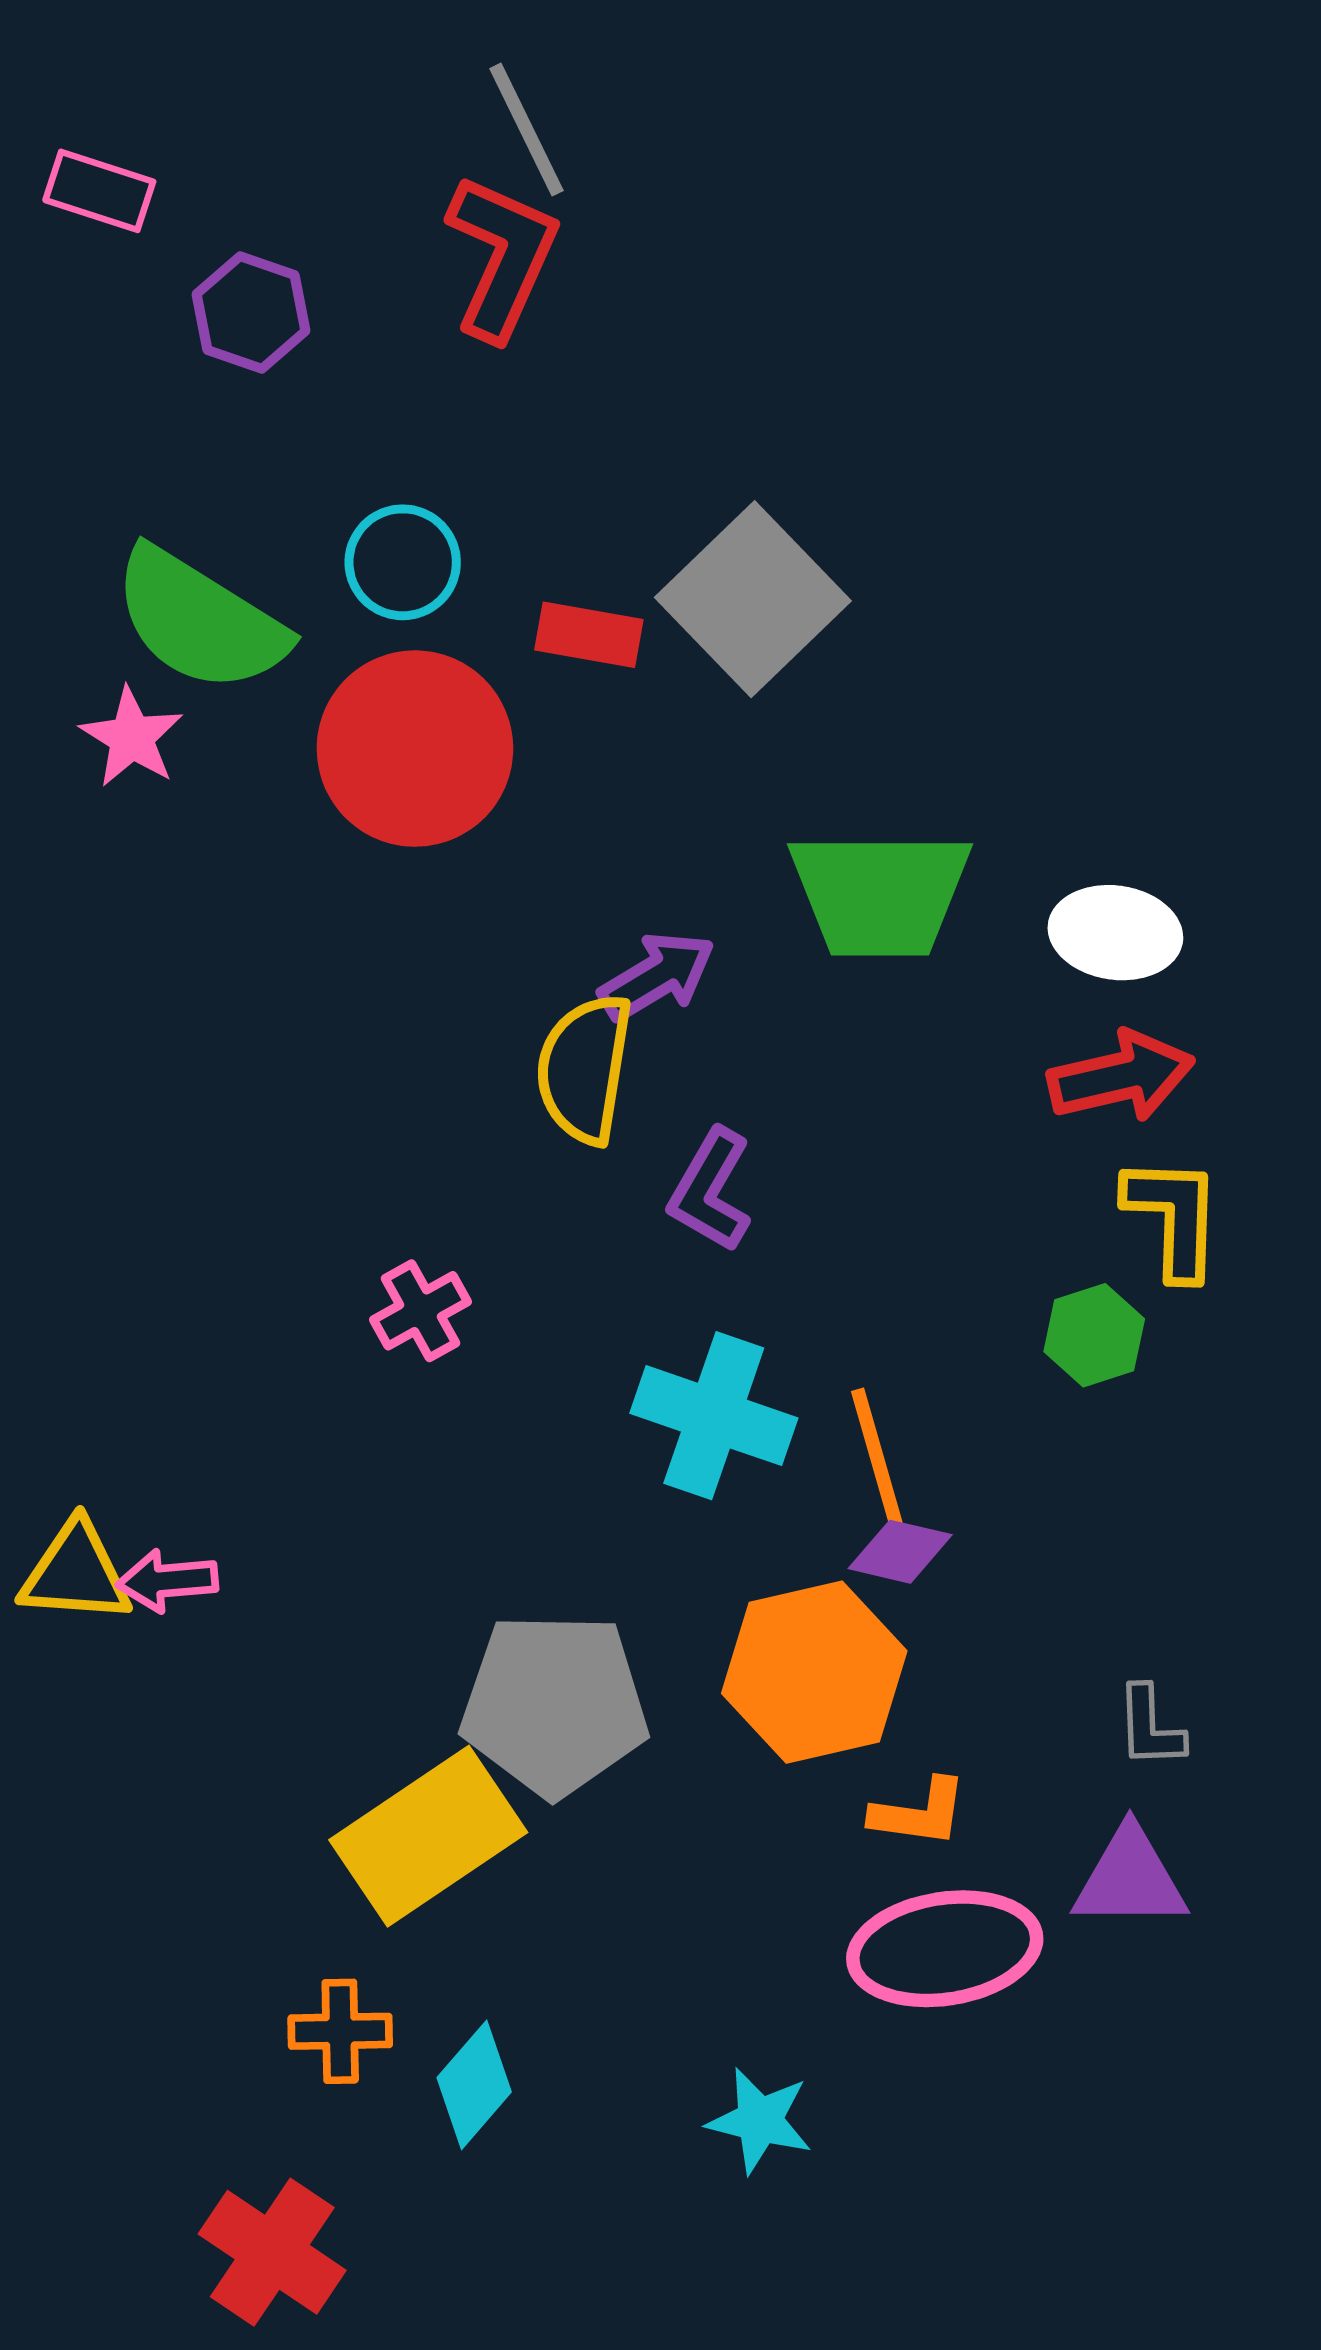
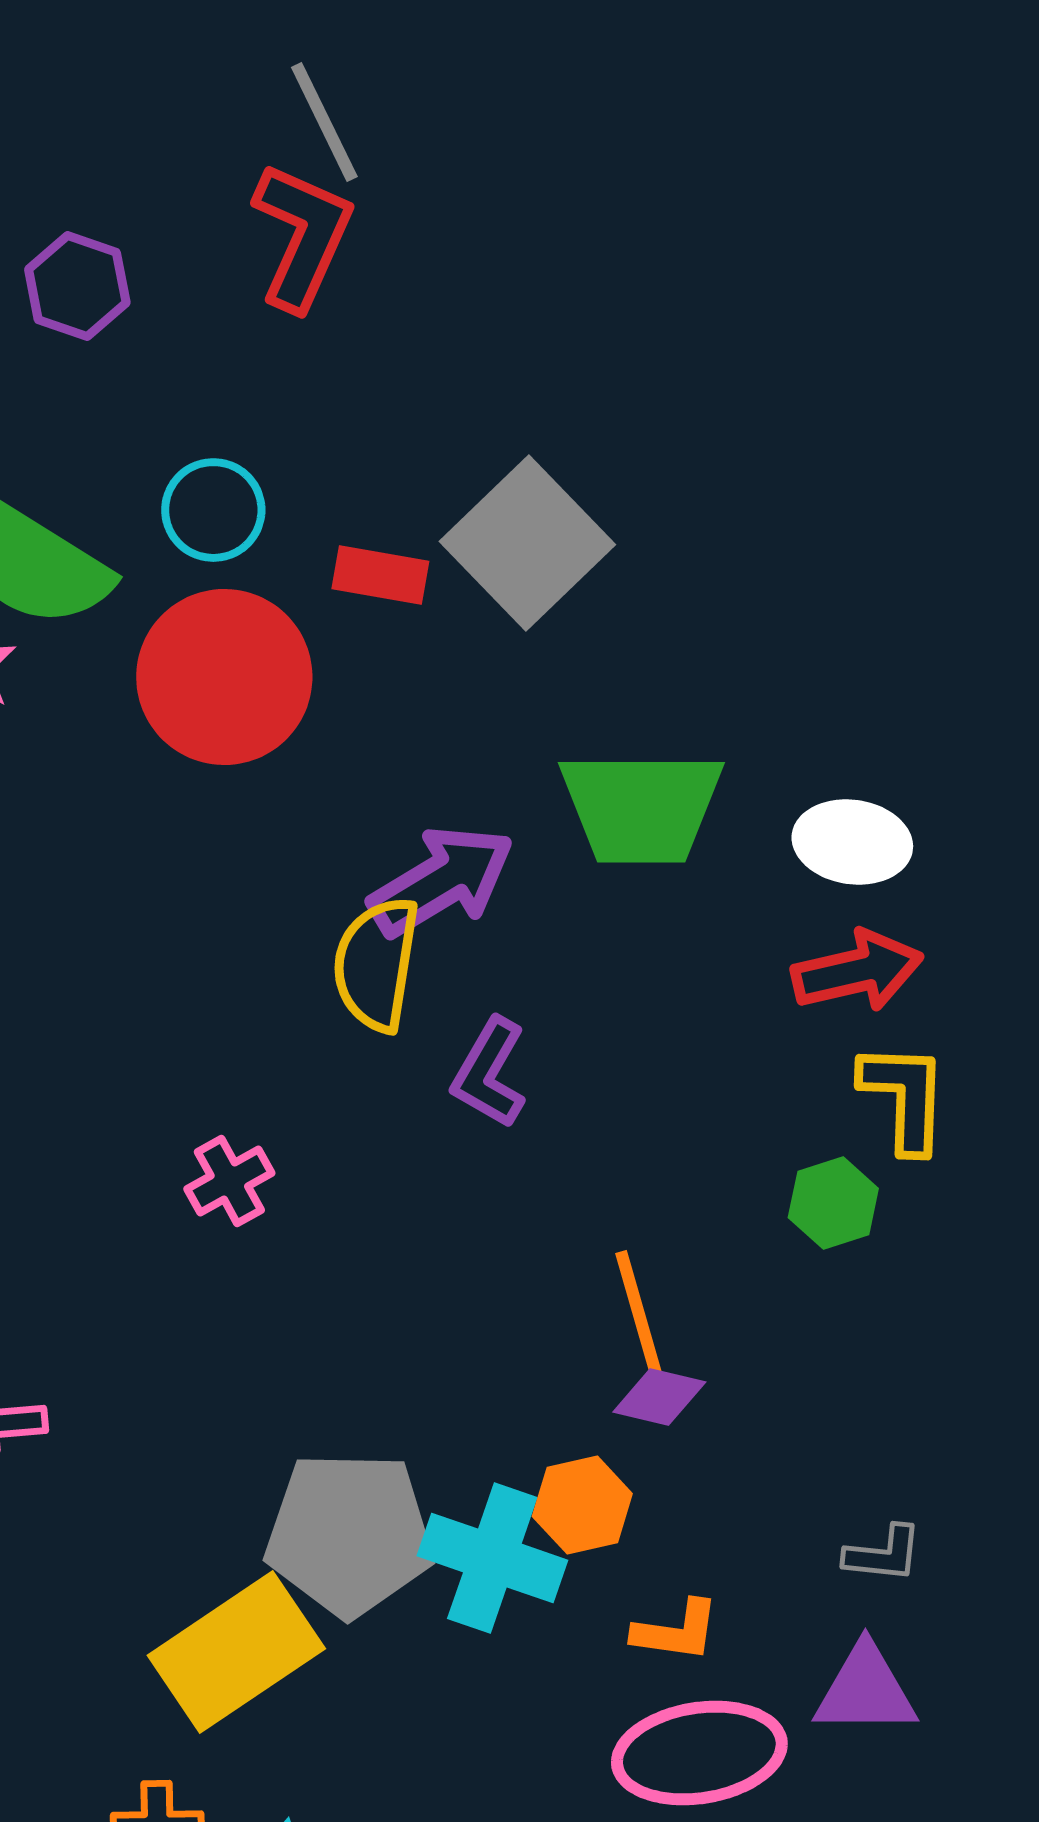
purple arrow: (657, 976) -> (441, 881), size x1.4
cyan cross: (714, 1416) -> (492, 1558), moved
orange hexagon: (814, 1672) -> (582, 1505), size x0.6
gray L-shape: (1150, 1727) -> (883, 1554), turned -82

